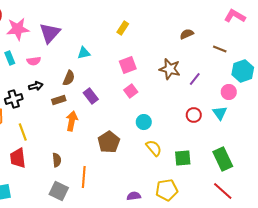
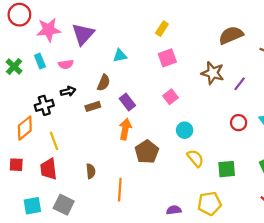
brown semicircle: (187, 34) -> (231, 35), size x1.6
pink square: (128, 65) -> (167, 58), moved
orange arrow: (72, 121) -> (125, 129), moved
gray square: (59, 191) -> (64, 205), moved

